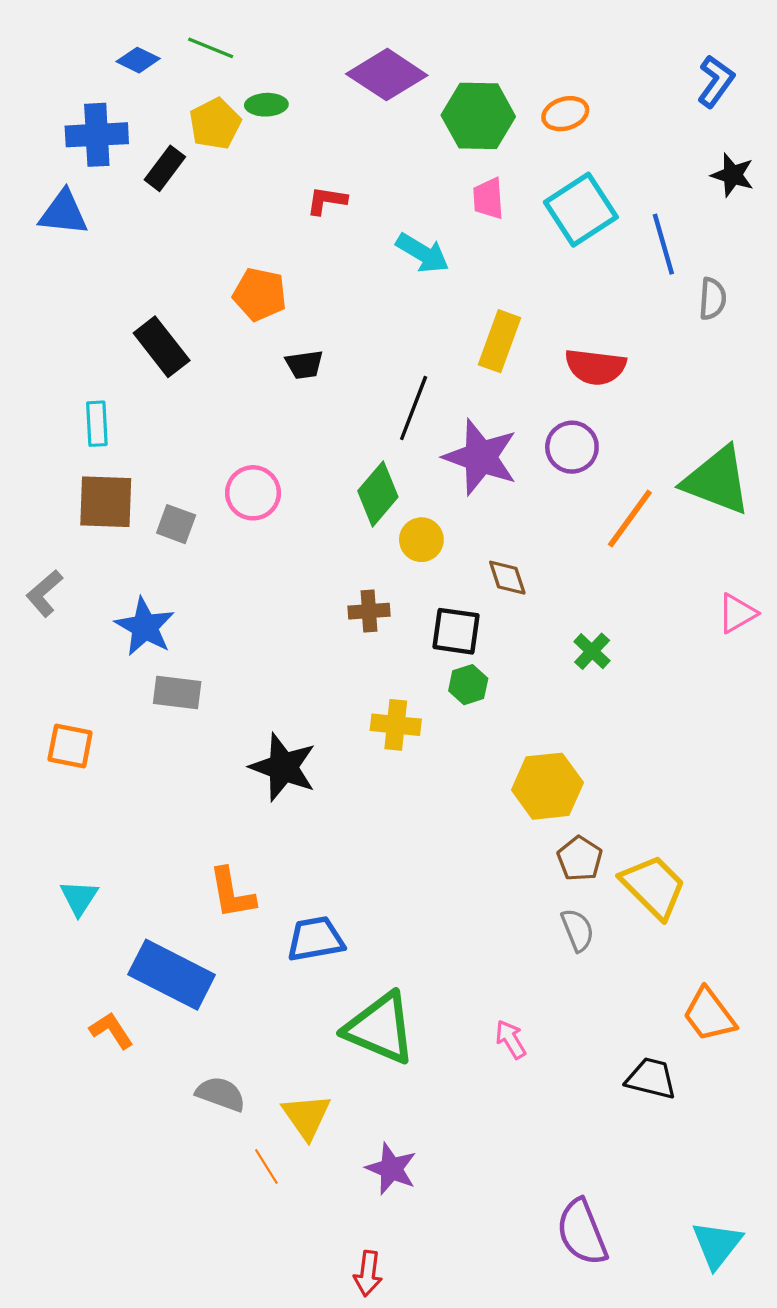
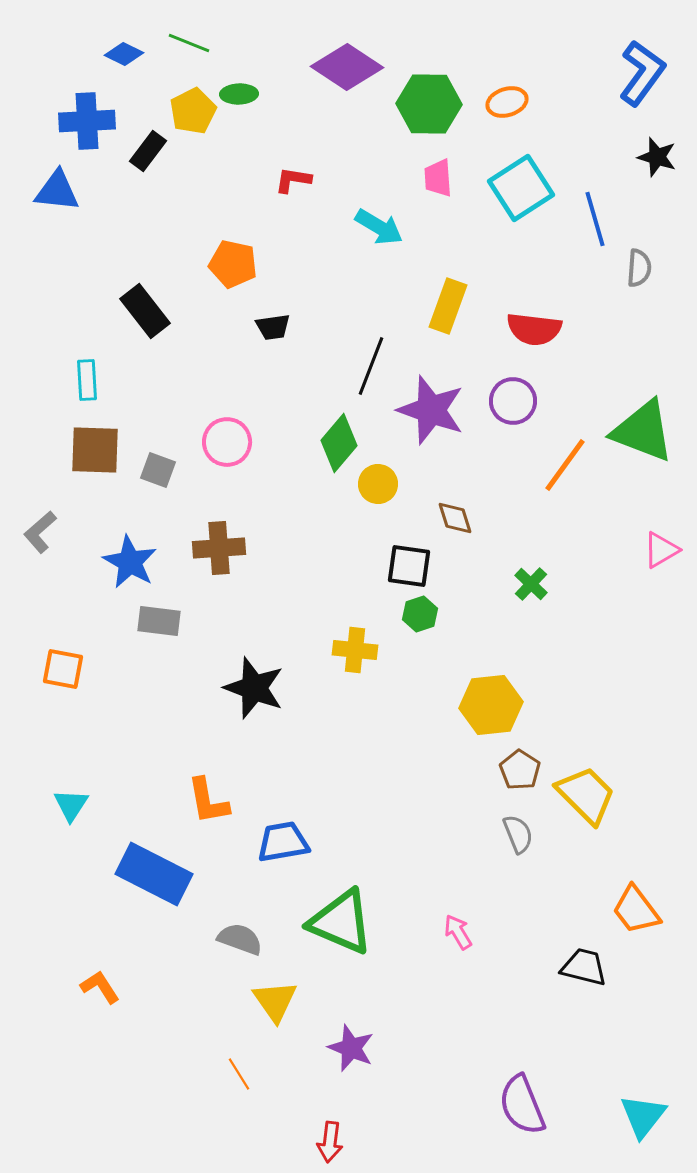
blue L-shape: (716, 81) -> (642, 73), size x1.4
brown cross: (369, 611) -> (219, 548), moved, size x1.4
orange L-shape: (111, 1030) -> (100, 987), moved
gray semicircle: (221, 1094) -> (240, 939), moved
orange line: (266, 1166) -> (239, 1074), moved

